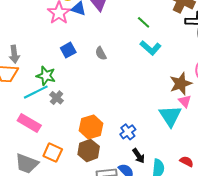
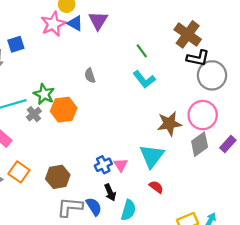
blue square: (68, 50) -> (16, 44), moved
green star: (46, 76) -> (44, 94), moved
pink triangle: (185, 101) -> (121, 165), moved
orange hexagon: (91, 127) -> (64, 110), moved
red semicircle: (187, 161) -> (156, 187), moved

